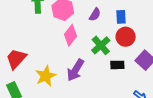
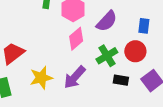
purple semicircle: (95, 15) -> (107, 21), size x1.5
blue rectangle: (121, 17) -> (144, 26), moved

